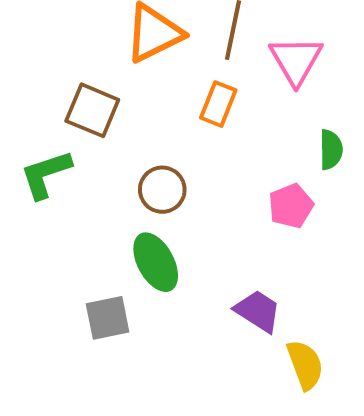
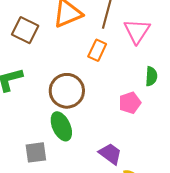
brown square: (92, 110) -> (25, 30), moved
brown circle: (162, 190) -> (67, 91), size x1.5

